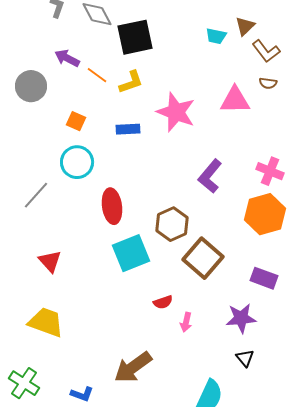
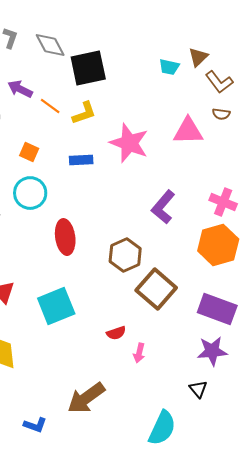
cyan square: (131, 253) -> (56, 306), moved
purple rectangle: (264, 278) -> (217, 309), size x1.4
purple star: (241, 318) -> (212, 351), moved

